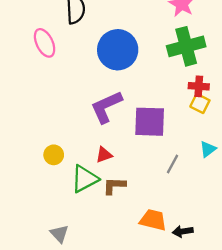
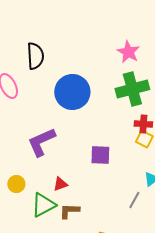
purple L-shape: (106, 107) -> (41, 142), moved
purple square: (150, 122) -> (100, 155), size x0.7
gray line: (172, 164) -> (134, 200), moved

